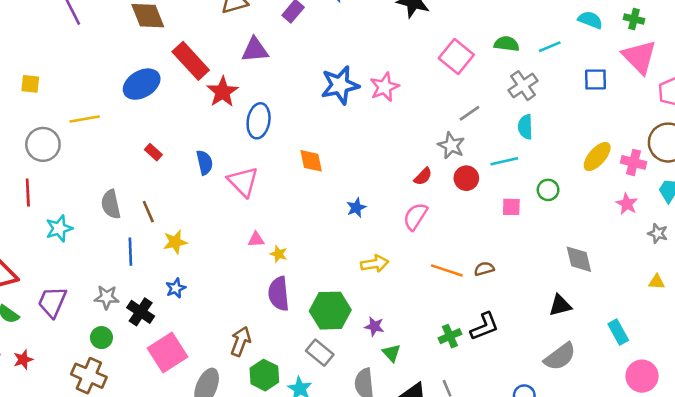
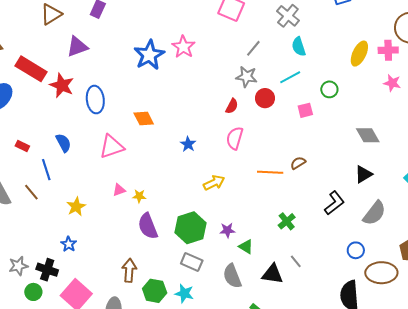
pink triangle: (243, 182) -> (112, 147), moved, turned -48
yellow star: (175, 242) -> (76, 207), moved
blue line: (130, 252) -> (46, 170), moved
black L-shape: (484, 326) -> (334, 203), moved
green circle: (101, 338) -> (33, 292), moved

